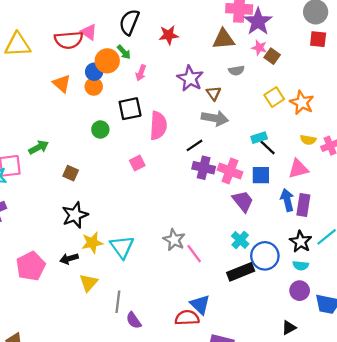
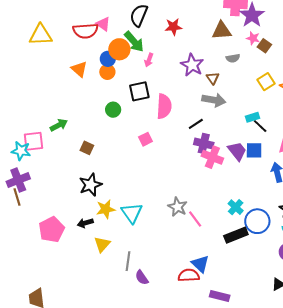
green arrow: (124, 52) -> (134, 42), size x1.6
pink cross: (230, 171) -> (212, 157), moved
purple trapezoid: (243, 201) -> (237, 151), moved

